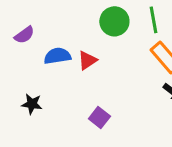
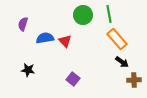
purple semicircle: (24, 35) -> (23, 24), turned 144
red triangle: (87, 60) -> (65, 41), turned -40

